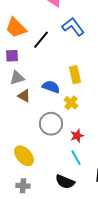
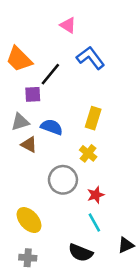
purple square: (12, 56) -> (33, 94), moved
yellow rectangle: (75, 75) -> (93, 118), turned 30
blue semicircle: (51, 87) -> (52, 127), moved

